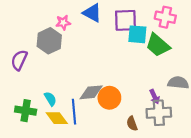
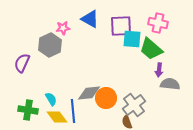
purple arrow: (155, 97) -> (159, 70), moved, turned 32
gray cross: (159, 113) -> (134, 105), moved, turned -35

